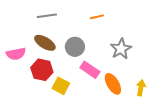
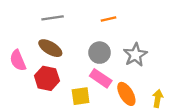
gray circle: (75, 47) -> (100, 53), moved
pink semicircle: (16, 54) -> (18, 60), turned 78
yellow square: (61, 86) -> (81, 96), moved, turned -36

